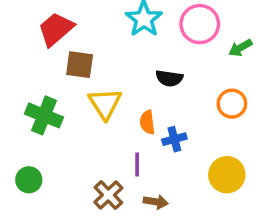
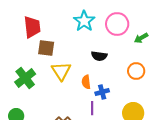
red trapezoid: (56, 29) -> (32, 27), turned 125
green cross: (44, 115) -> (25, 78), turned 30
purple line: (137, 165) -> (92, 108), moved

